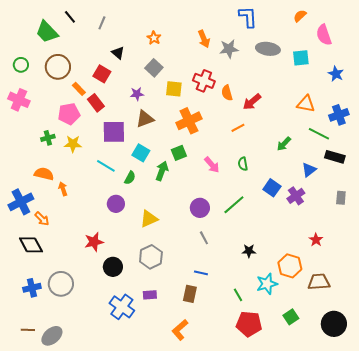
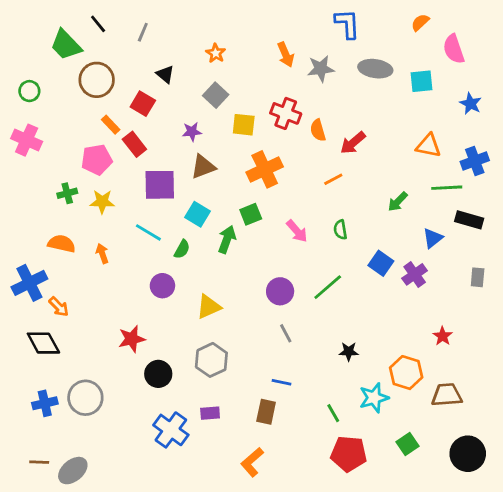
brown circle: (58, 67) -> (97, 80), moved
green line: (319, 134) -> (447, 188), turned -30
orange arrow: (63, 189) -> (102, 253), moved

